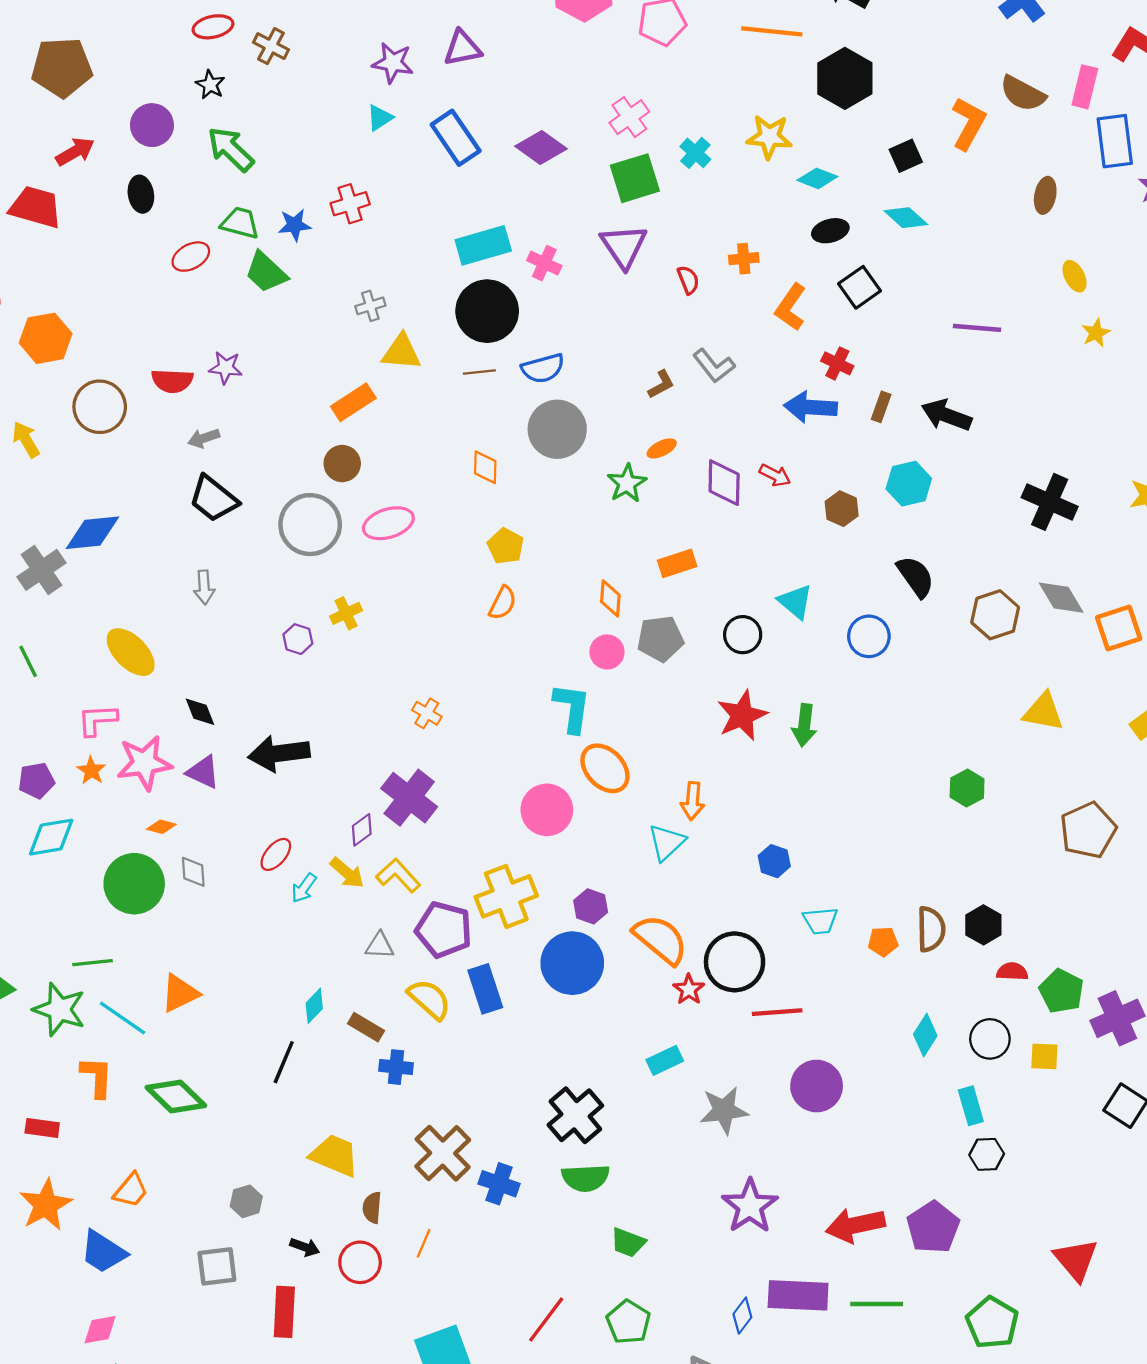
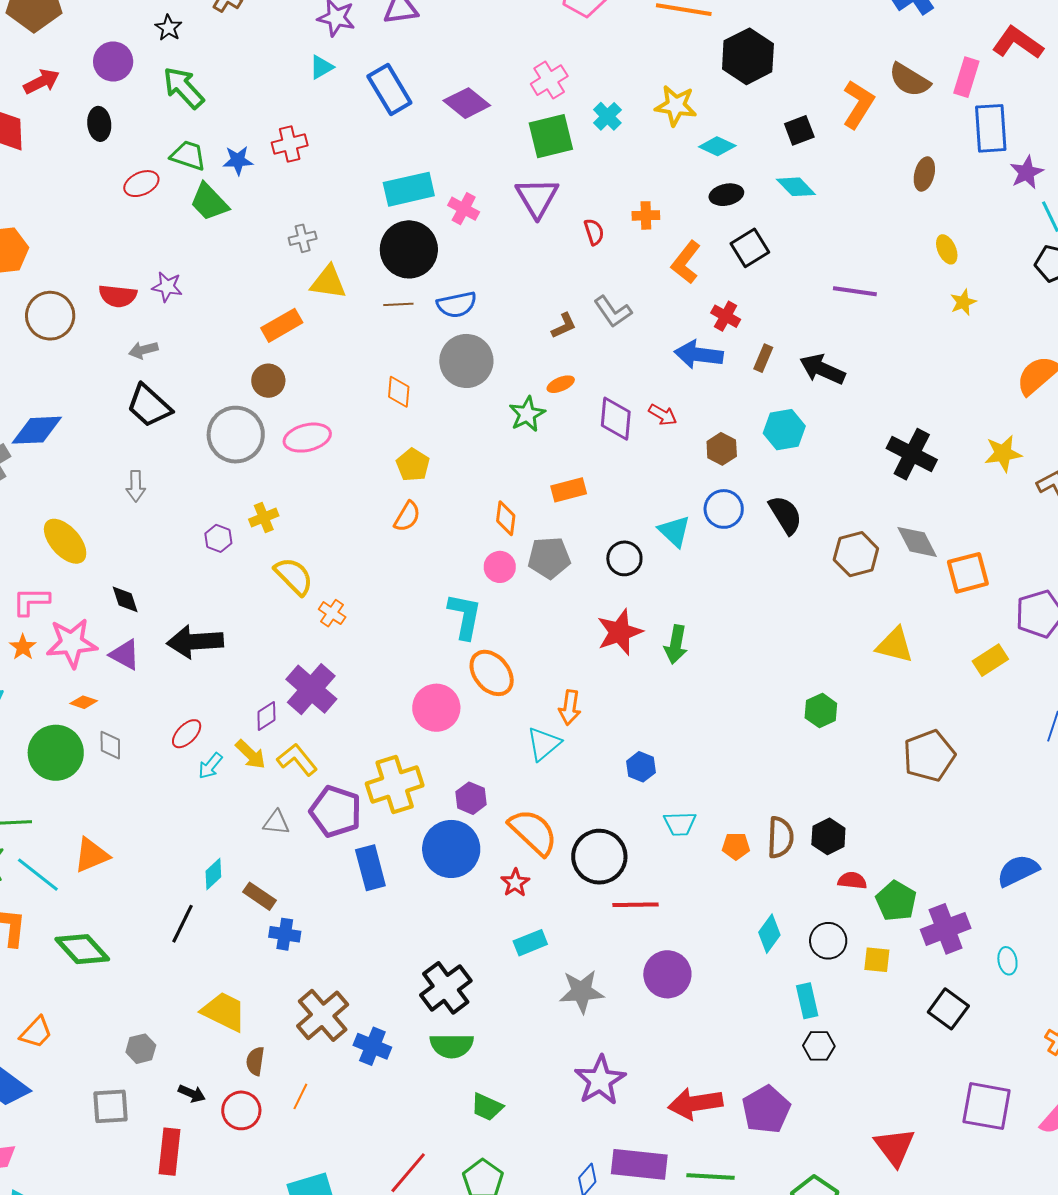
blue circle: (869, 636) -> (724, 509), moved
red star: (689, 989) -> (515, 883), moved
yellow semicircle: (429, 999) -> (294, 576), moved

